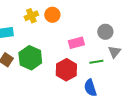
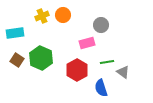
gray circle: (105, 32) -> (101, 25), moved
gray triangle: (114, 52) -> (123, 72), moved, turned -32

